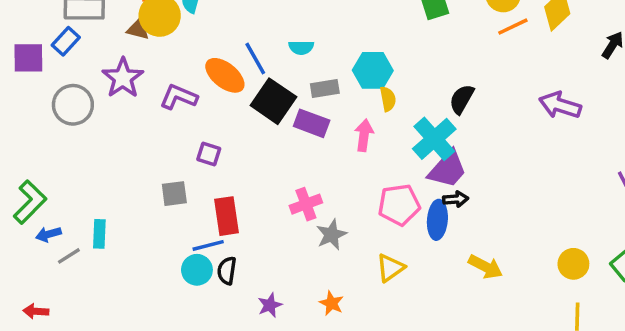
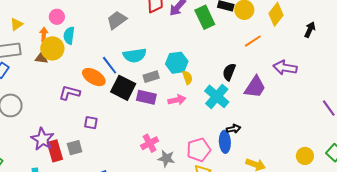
orange line: (513, 27) -> (253, 41), moved
cyan semicircle: (301, 47) -> (135, 55), size x1.6
purple star: (123, 78) -> (42, 139), moved
pink arrow: (364, 135) -> (177, 100), turned 78
purple trapezoid: (448, 169) -> (255, 87), moved
pink pentagon: (399, 205) -> (199, 150), moved
red rectangle: (226, 216) -> (55, 151), moved
gray star: (332, 235) -> (166, 158), turned -30

